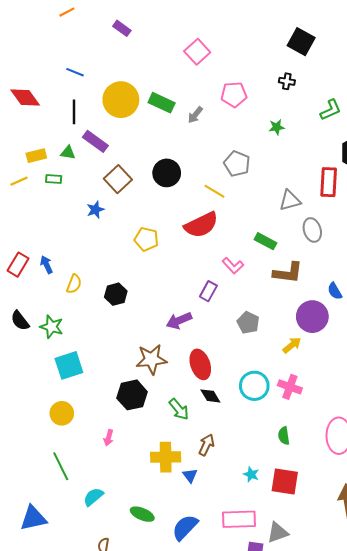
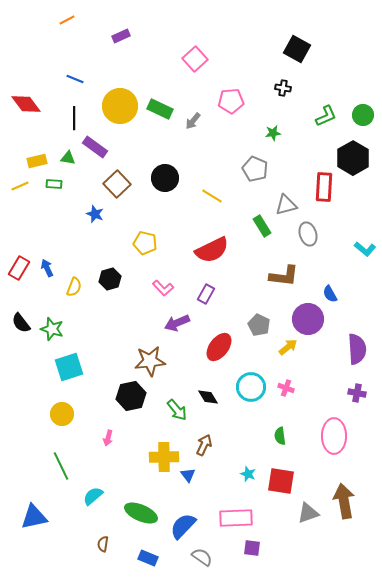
purple rectangle: (122, 28) -> (121, 36), turned -60
gray pentagon: (237, 164) -> (255, 169), moved
blue star: (95, 210) -> (95, 214), turned -30
red semicircle: (201, 225) -> (212, 250), moved
green rectangle: (265, 241) -> (262, 226), moved, turned 30
pink L-shape: (233, 266) -> (163, 288), moved
black hexagon: (116, 294) -> (110, 279), moved
gray pentagon: (248, 323) -> (259, 325), moved
red ellipse: (200, 364) -> (219, 347), moved, turned 56
pink cross: (290, 387) -> (286, 388), size x0.7
green ellipse: (142, 514) -> (141, 513), size x1.4
gray triangle: (278, 532) -> (308, 513), moved

